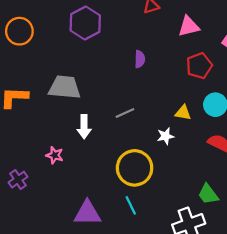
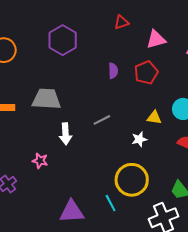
red pentagon: (199, 66) -> (146, 73), moved
yellow circle: (135, 168) -> (132, 180), moved

